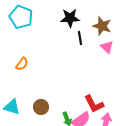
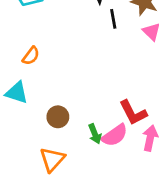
cyan triangle: (12, 107) -> (17, 93), moved

